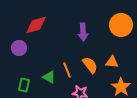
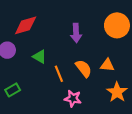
green triangle: (49, 77) -> (40, 57), moved
green rectangle: (24, 85) -> (13, 90), turned 48

